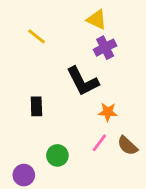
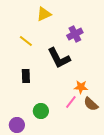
yellow triangle: (97, 20) -> (44, 14), moved, turned -49
yellow line: (36, 36) -> (26, 41), moved
orange star: (108, 112) -> (81, 87), moved

